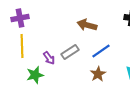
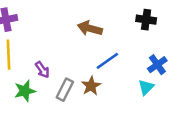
gray rectangle: (70, 52) -> (65, 90), moved, turned -30
brown star: (98, 74) -> (91, 86), moved

